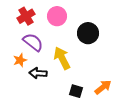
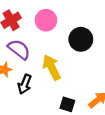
black arrow: (38, 73) -> (25, 84), turned -72

